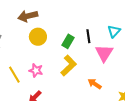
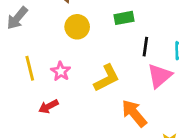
green rectangle: (68, 41) -> (124, 18), moved, turned 32
orange arrow: (95, 84) -> (134, 113), size x1.5

